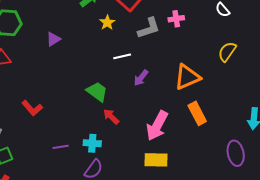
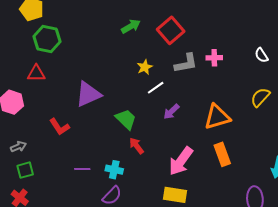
yellow star: (107, 23) -> (145, 67), moved
purple triangle: (53, 39) -> (88, 94), moved, size x1.8
white line: (122, 56) -> (156, 88), turned -30

